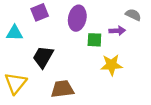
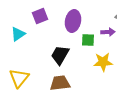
cyan triangle: (14, 33) -> (18, 34), turned -35
black trapezoid: (43, 57) -> (60, 55), moved

